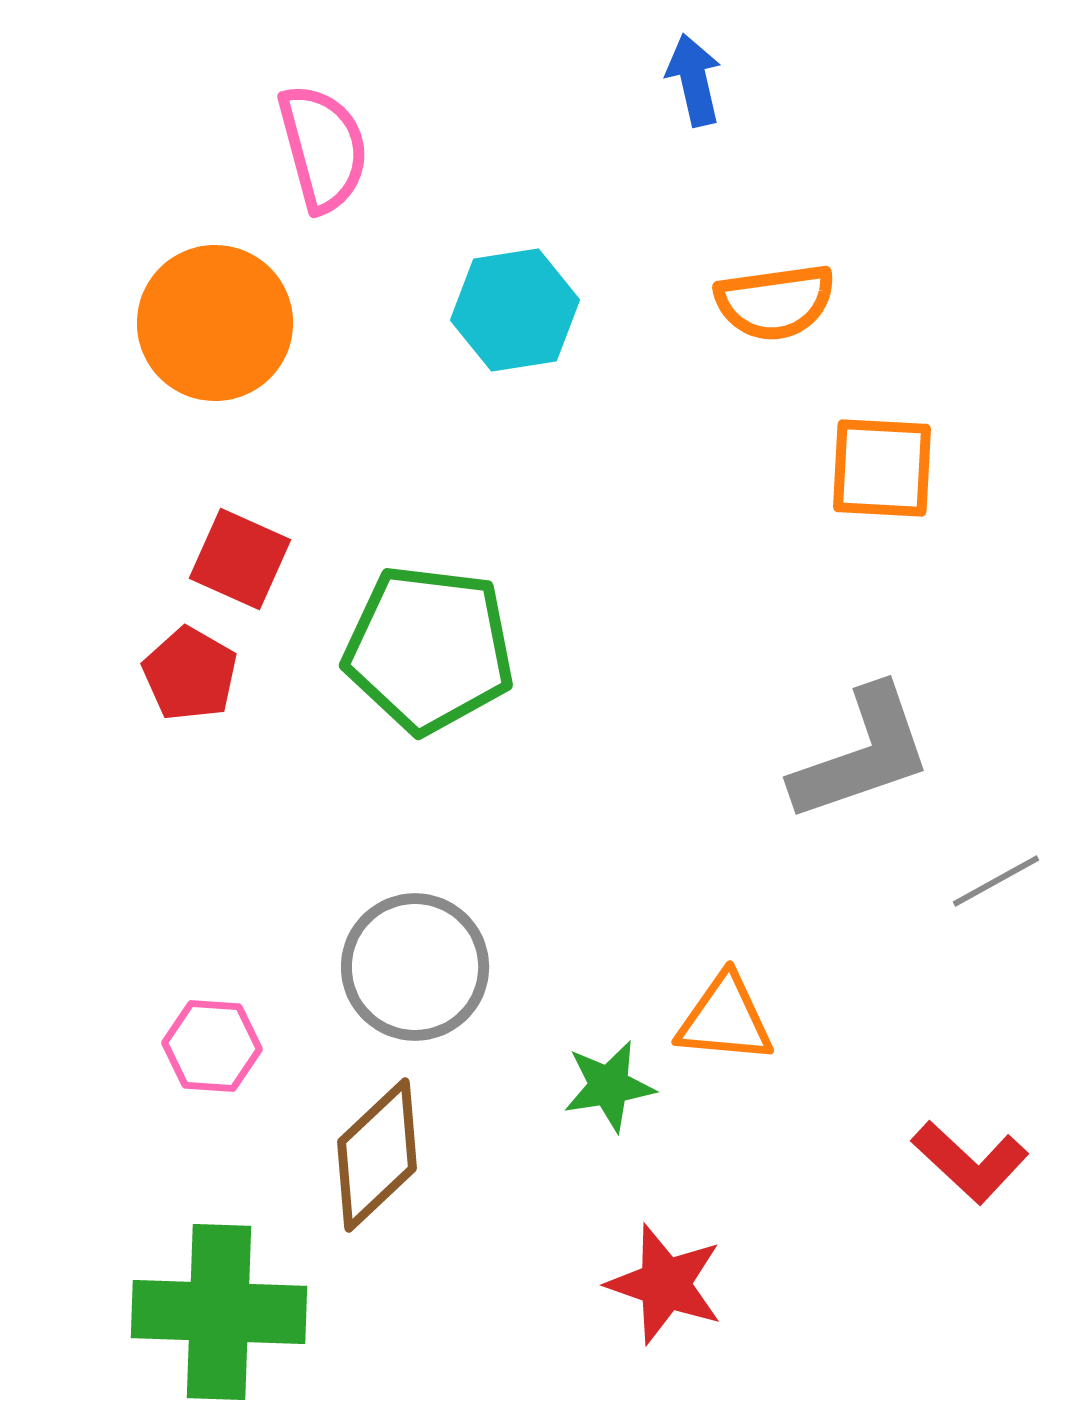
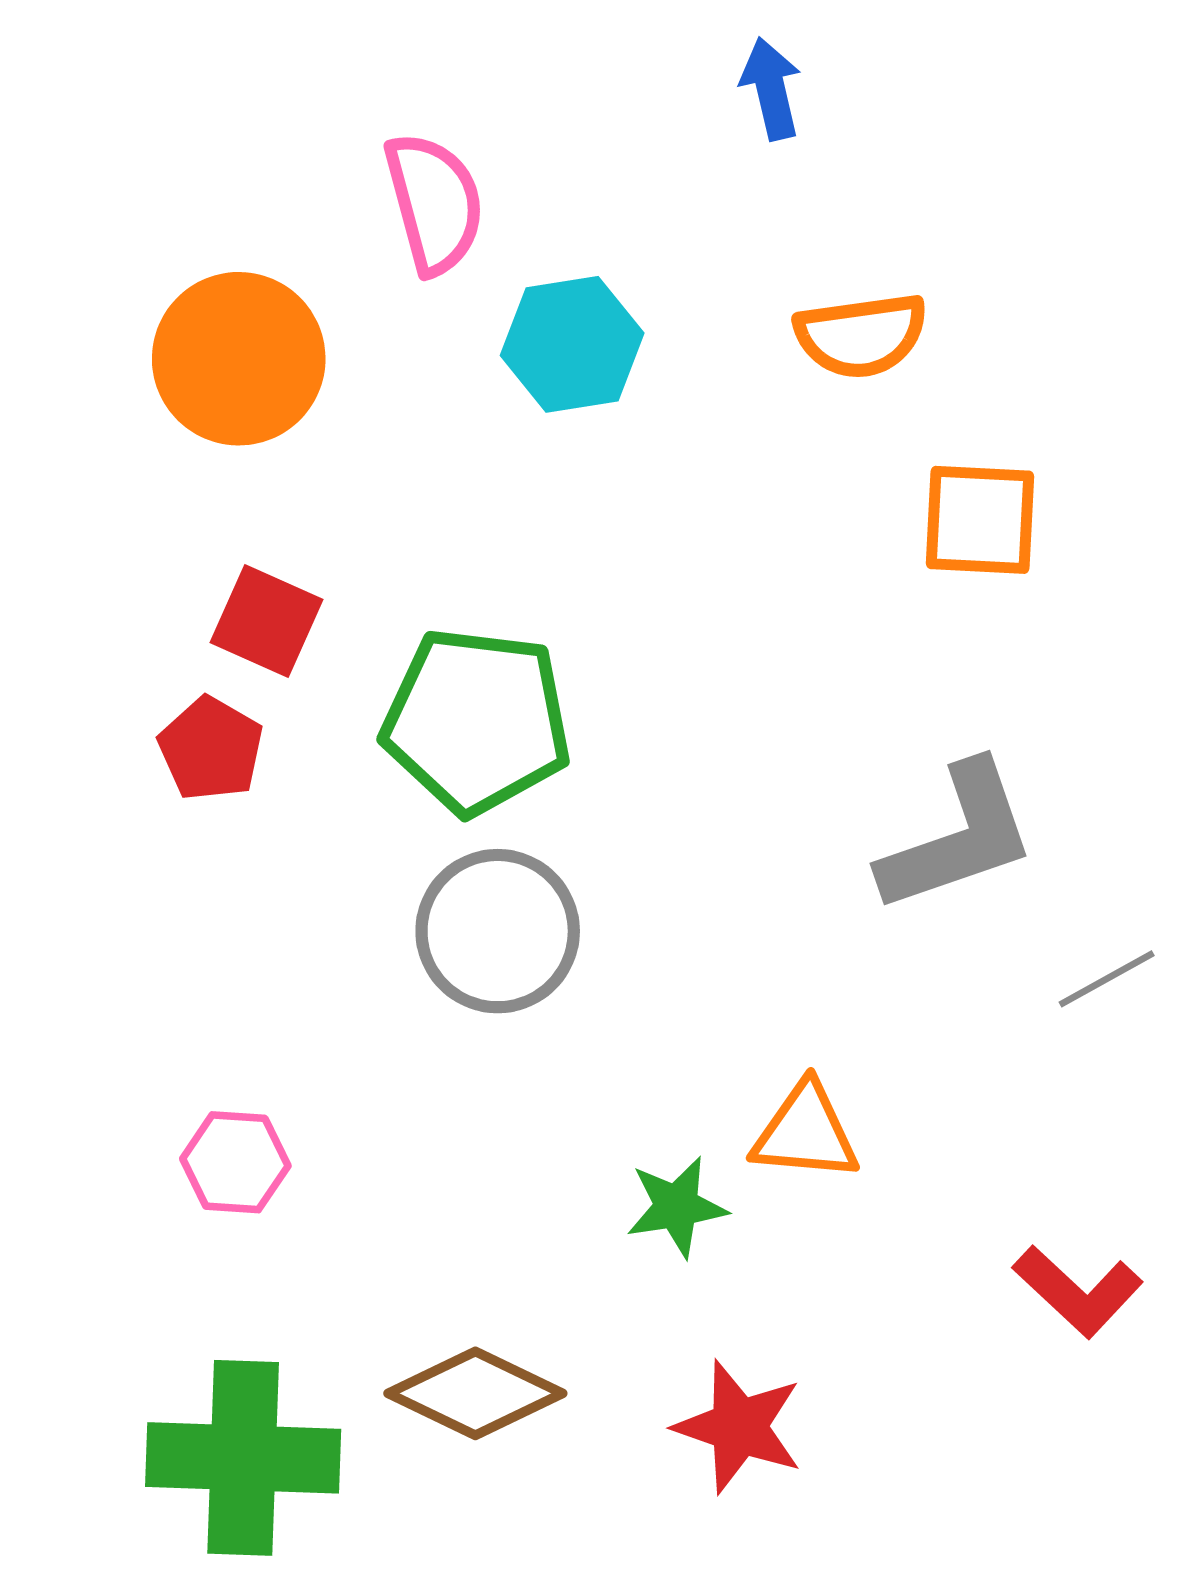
pink semicircle: (323, 148) -> (434, 203), moved
gray circle: (415, 967) -> (498, 931), moved
brown diamond: (377, 1155) -> (475, 1393), moved, turned 69

